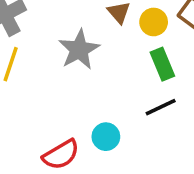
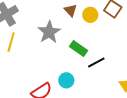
green rectangle: (162, 64) -> (78, 49), moved, turned -30

